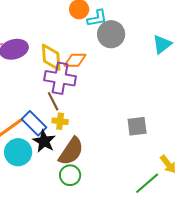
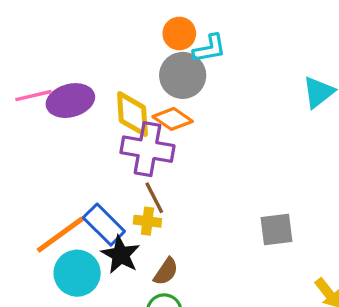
gray circle: (111, 34) -> (183, 75), moved
orange diamond: (75, 60) -> (173, 119), turned 35
brown line: (53, 101) -> (154, 198), moved
brown semicircle: (71, 151) -> (166, 271), size x0.6

